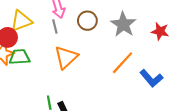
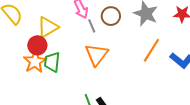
gray line: (55, 27) -> (92, 26), moved
green trapezoid: (19, 57) -> (52, 62), turned -70

